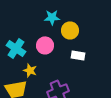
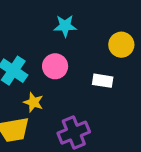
yellow circle: (70, 30) -> (121, 45), moved

